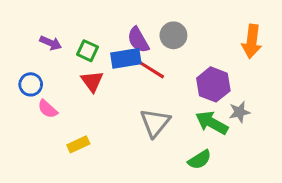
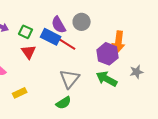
orange arrow: (252, 41) -> (119, 42), moved
blue rectangle: (126, 58) -> (51, 37), turned 36
gray star: (239, 112) -> (137, 72), moved
green semicircle: (200, 160) -> (64, 103), moved

